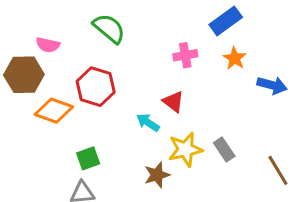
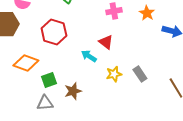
orange diamond: (54, 111) -> (26, 63), moved
yellow star: (185, 149) -> (114, 74), size x0.7
brown star: (157, 175) -> (73, 91), moved

